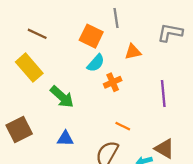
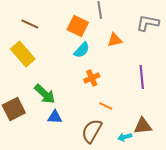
orange cross: (113, 82) -> (92, 78), moved
green arrow: (62, 97) -> (45, 94), moved
brown triangle: (164, 149) -> (143, 126), turned -36

